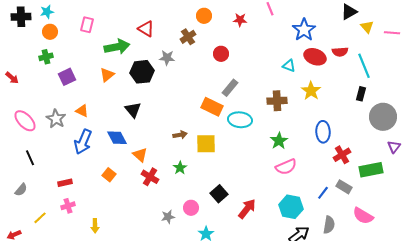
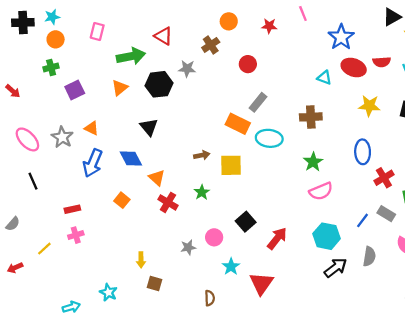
yellow star: (311, 91) -> (369, 106), moved, turned -30
gray semicircle: (21, 190) -> (13, 224), moved
yellow arrow: (95, 226) -> (141, 260), moved

